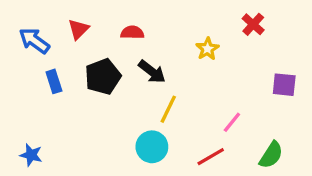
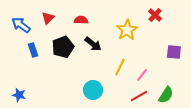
yellow star: (207, 49) -> (127, 30), size x1.5
yellow line: (168, 109) -> (120, 67), moved
red line: (211, 157) -> (139, 96), moved

